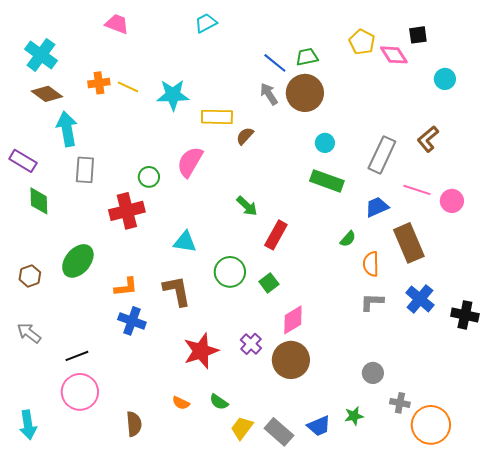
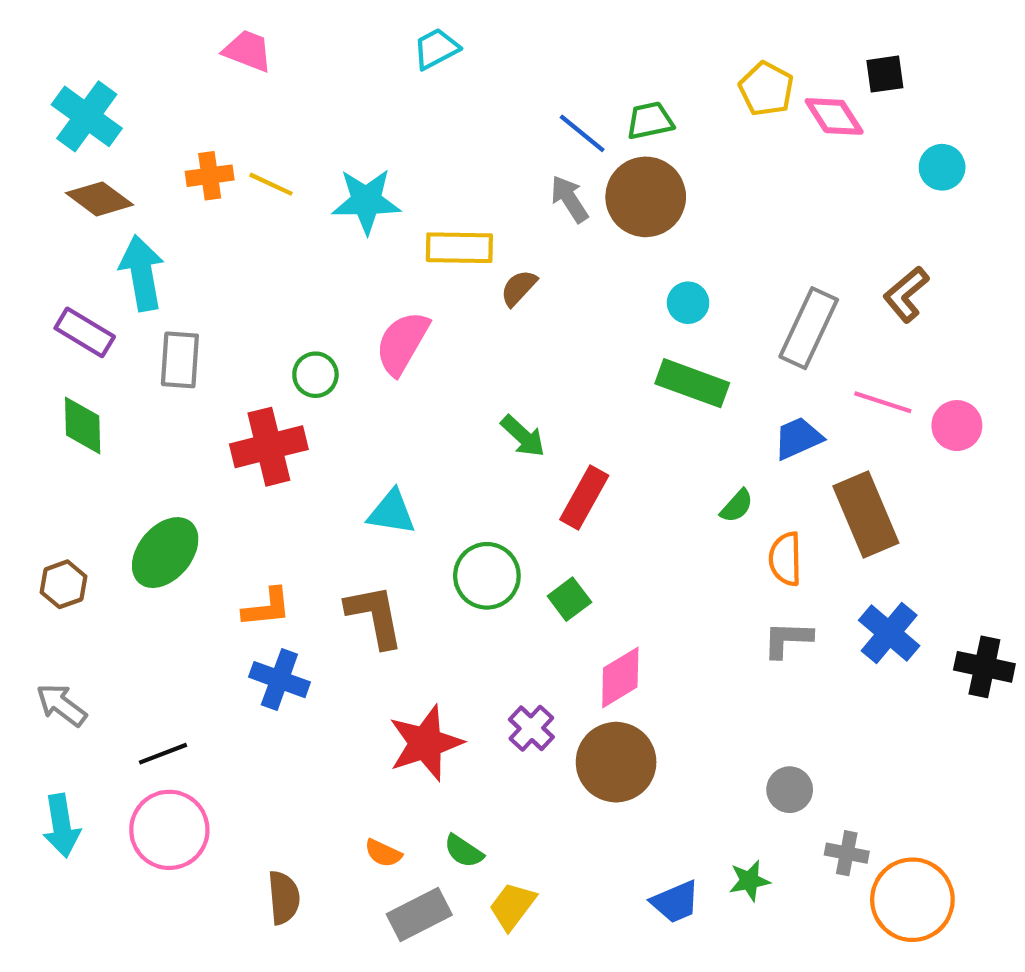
purple rectangle: (23, 161) -> (85, 332), moved
cyan arrow: (28, 425) -> (61, 826), moved
gray rectangle: (279, 432) -> (419, 915), moved, turned -68

